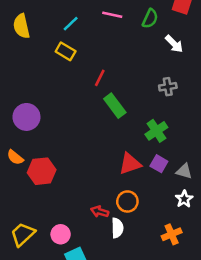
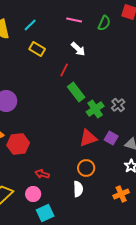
cyan line: (71, 24) -> (30, 25), moved
white arrow: (174, 44) -> (78, 49), moved
gray cross: (168, 87) -> (118, 105), moved, turned -32
green cross: (156, 131) -> (95, 109), moved
red arrow: (100, 212) -> (42, 174), moved

